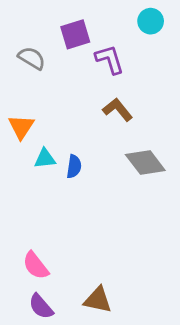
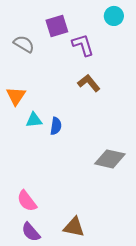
gray diamond: (145, 162) -> (110, 159), moved, turned -40

